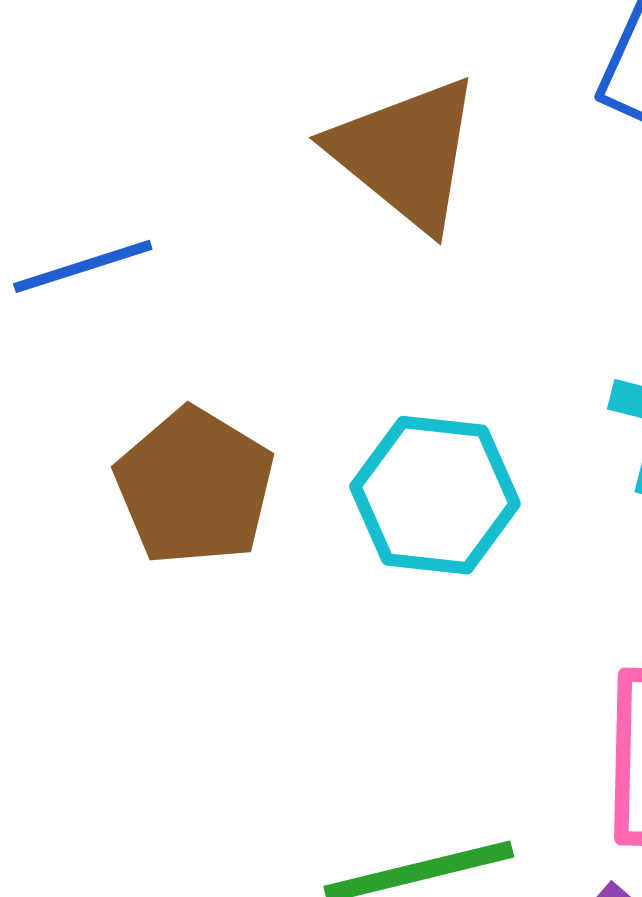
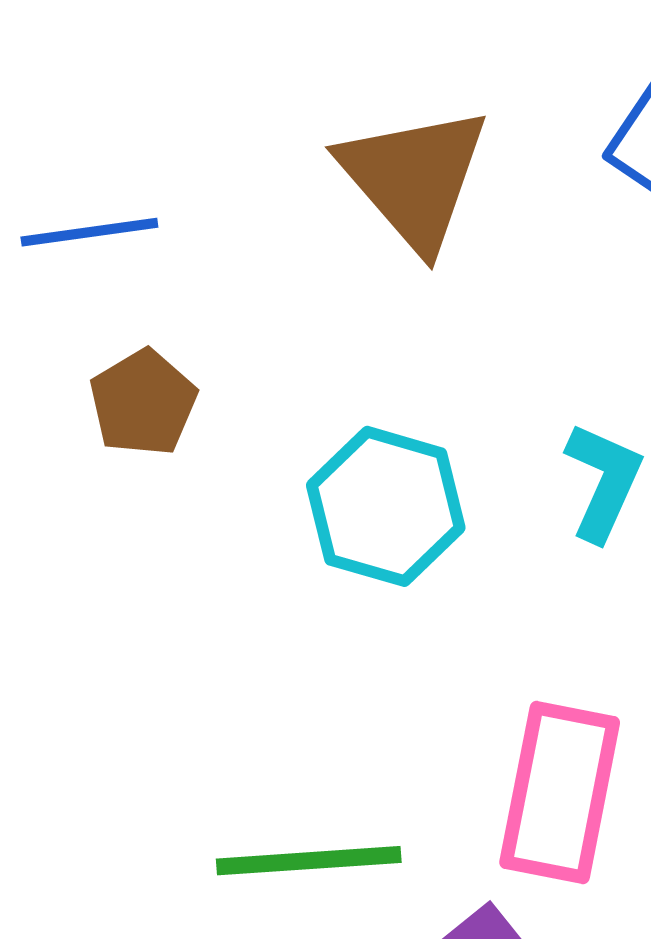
brown pentagon: (195, 487) -> (143, 403), moved, size x0.7

